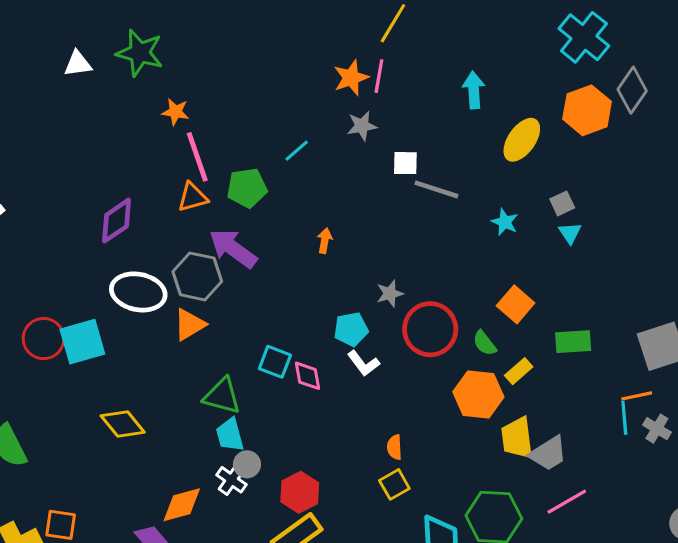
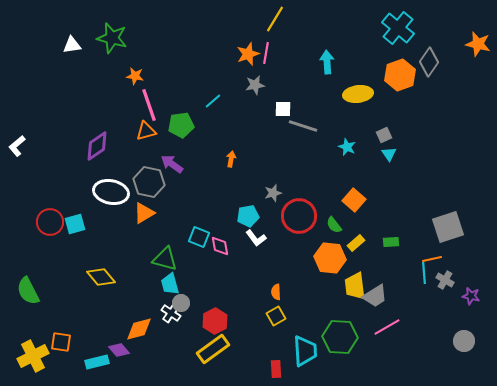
yellow ellipse: (522, 140) -> (358, 94), turned 48
purple arrow: (233, 248) -> (172, 164), size x0.7
cyan square: (82, 342) -> (75, 224), size x0.7
green rectangle: (573, 342) -> (391, 242), moved, size x0.7

